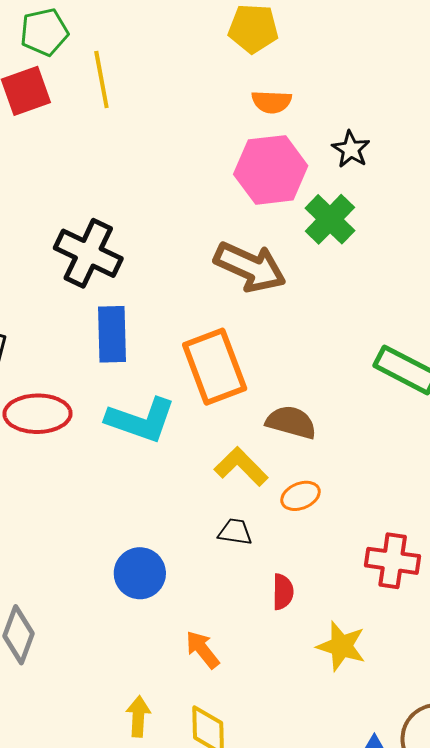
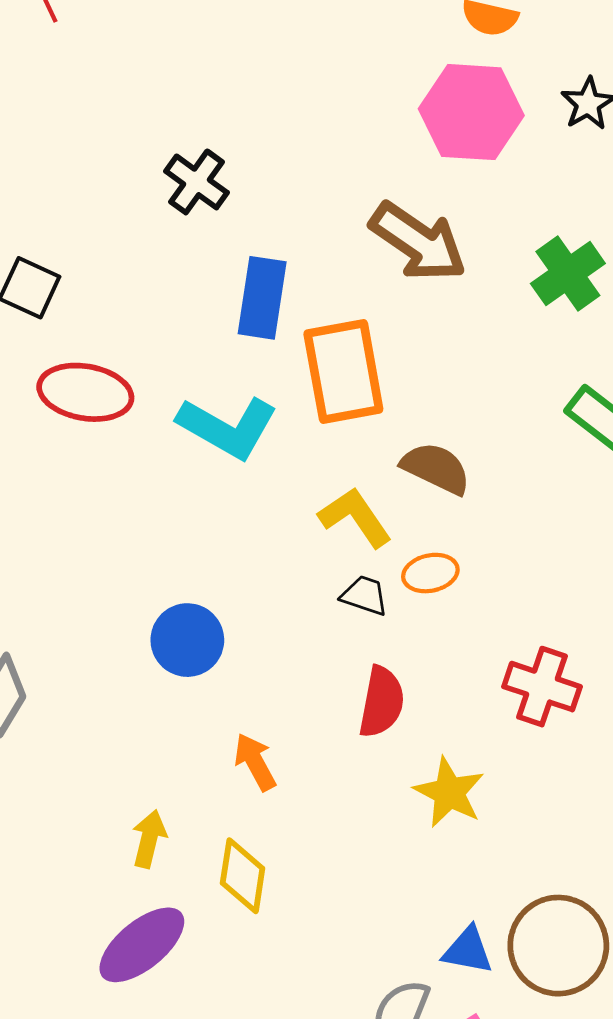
green cross: (330, 219) -> (568, 274), moved
black cross: (88, 253) -> (197, 182), size x0.7
blue rectangle: (112, 334) -> (262, 298), moved
black trapezoid: (235, 532) -> (365, 596), moved
red semicircle: (283, 592) -> (382, 702), size x1.4

